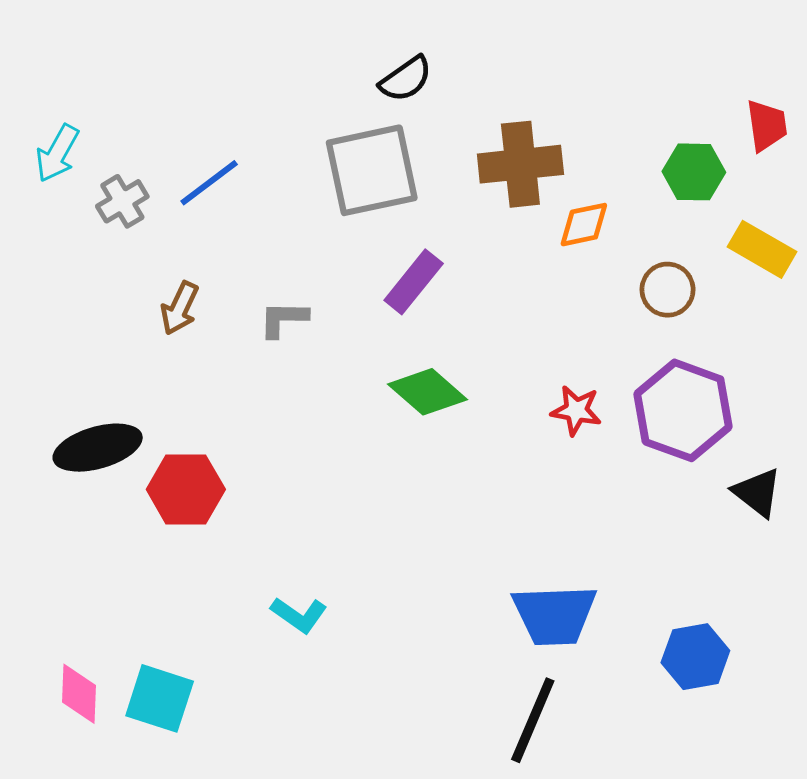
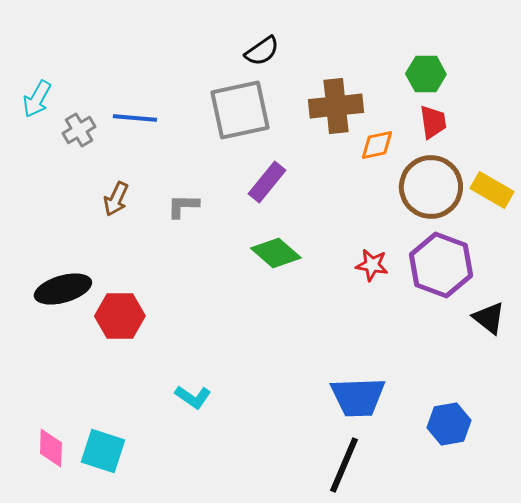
red trapezoid: (767, 125) -> (433, 122), moved
green hexagon: (694, 172) -> (426, 74), moved
blue line: (209, 183) -> (135, 118), turned 42
yellow rectangle: (762, 249) -> (492, 190), moved
brown circle: (668, 290) -> (431, 187), size x1.8

